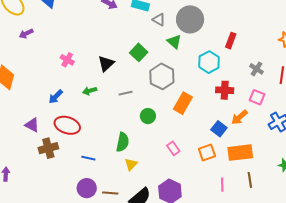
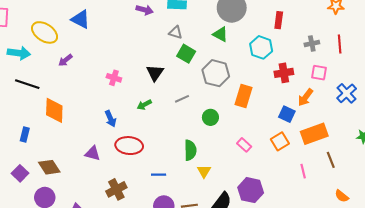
gray triangle: (159, 20) -> (176, 32), moved
gray cross: (256, 69) -> (312, 44), turned -32
blue arrow: (56, 97) -> (111, 119), turned -56
brown cross: (48, 148) -> (116, 189), moved

